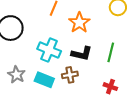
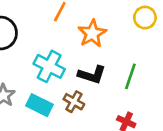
brown cross: (70, 75) -> (74, 102), turned 35

